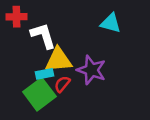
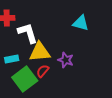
purple star: (91, 70) -> (66, 60), size x0.7
cyan rectangle: (44, 74) -> (12, 59), moved

